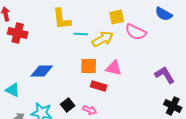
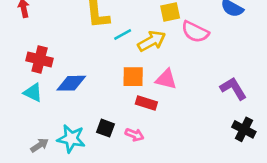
red cross: (18, 33) -> (40, 59), moved
cyan line: (81, 34) -> (123, 34), turned -32
cyan triangle: (13, 90) -> (33, 92), moved
black square: (68, 105) -> (105, 128), turned -32

